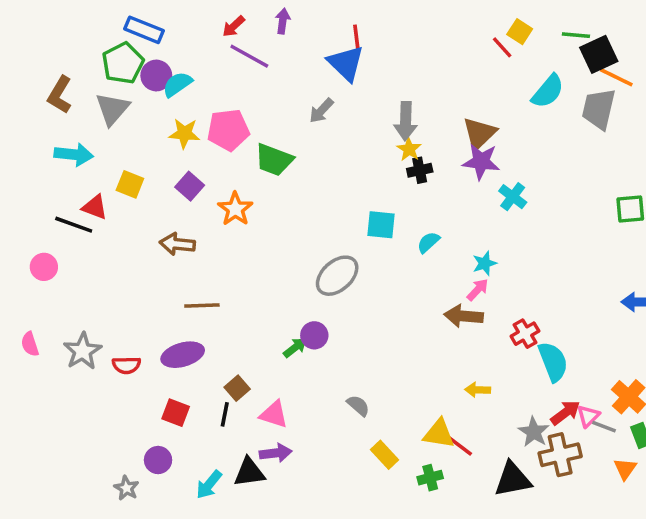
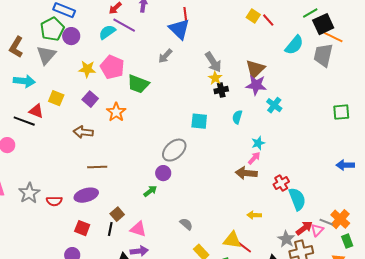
yellow square: (520, 32) -> (253, 16), moved
green line: (576, 35) -> (310, 13), turned -35
cyan semicircle: (177, 84) -> (107, 32), moved
gray arrow: (406, 121) -> (213, 62), turned -35
pink pentagon: (228, 130) -> (112, 67), turned 30
cyan semicircle: (428, 242) -> (237, 117), moved, turned -32
purple circle: (314, 335) -> (163, 173), moved
gray line: (604, 427) -> (326, 222), moved

